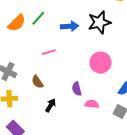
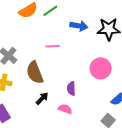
brown semicircle: (37, 82) -> (35, 73), size x1.6
pink semicircle: (92, 104) -> (65, 109), moved

